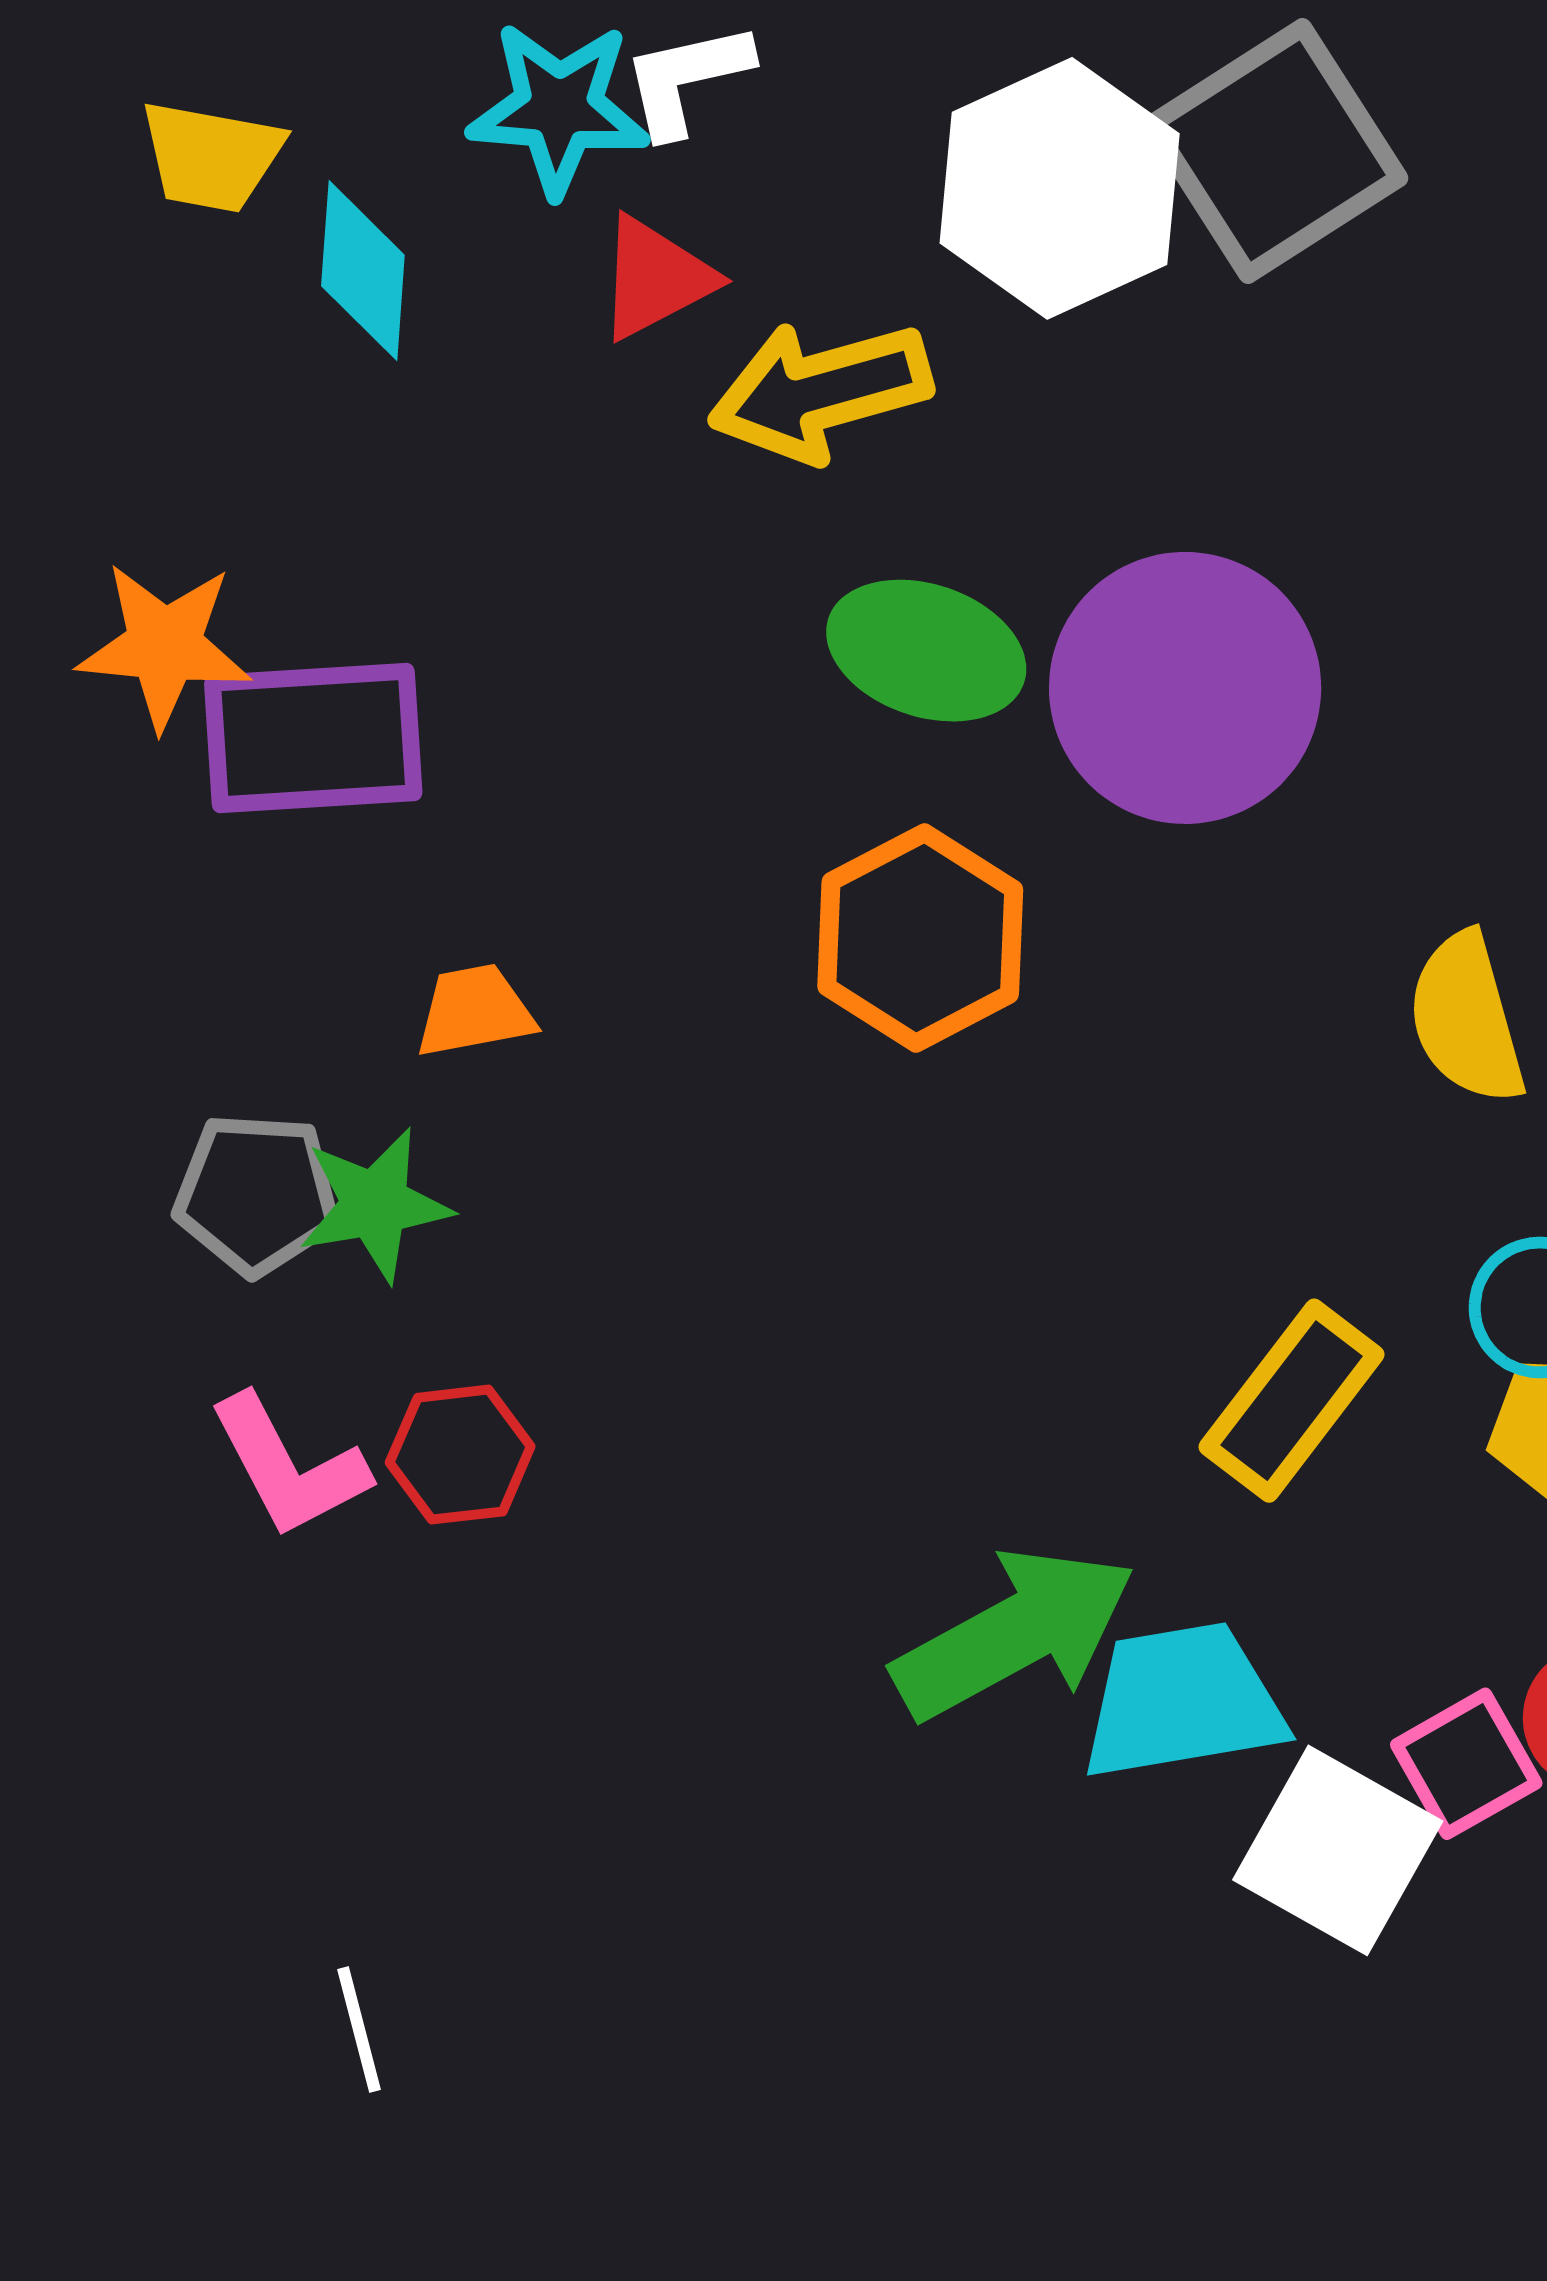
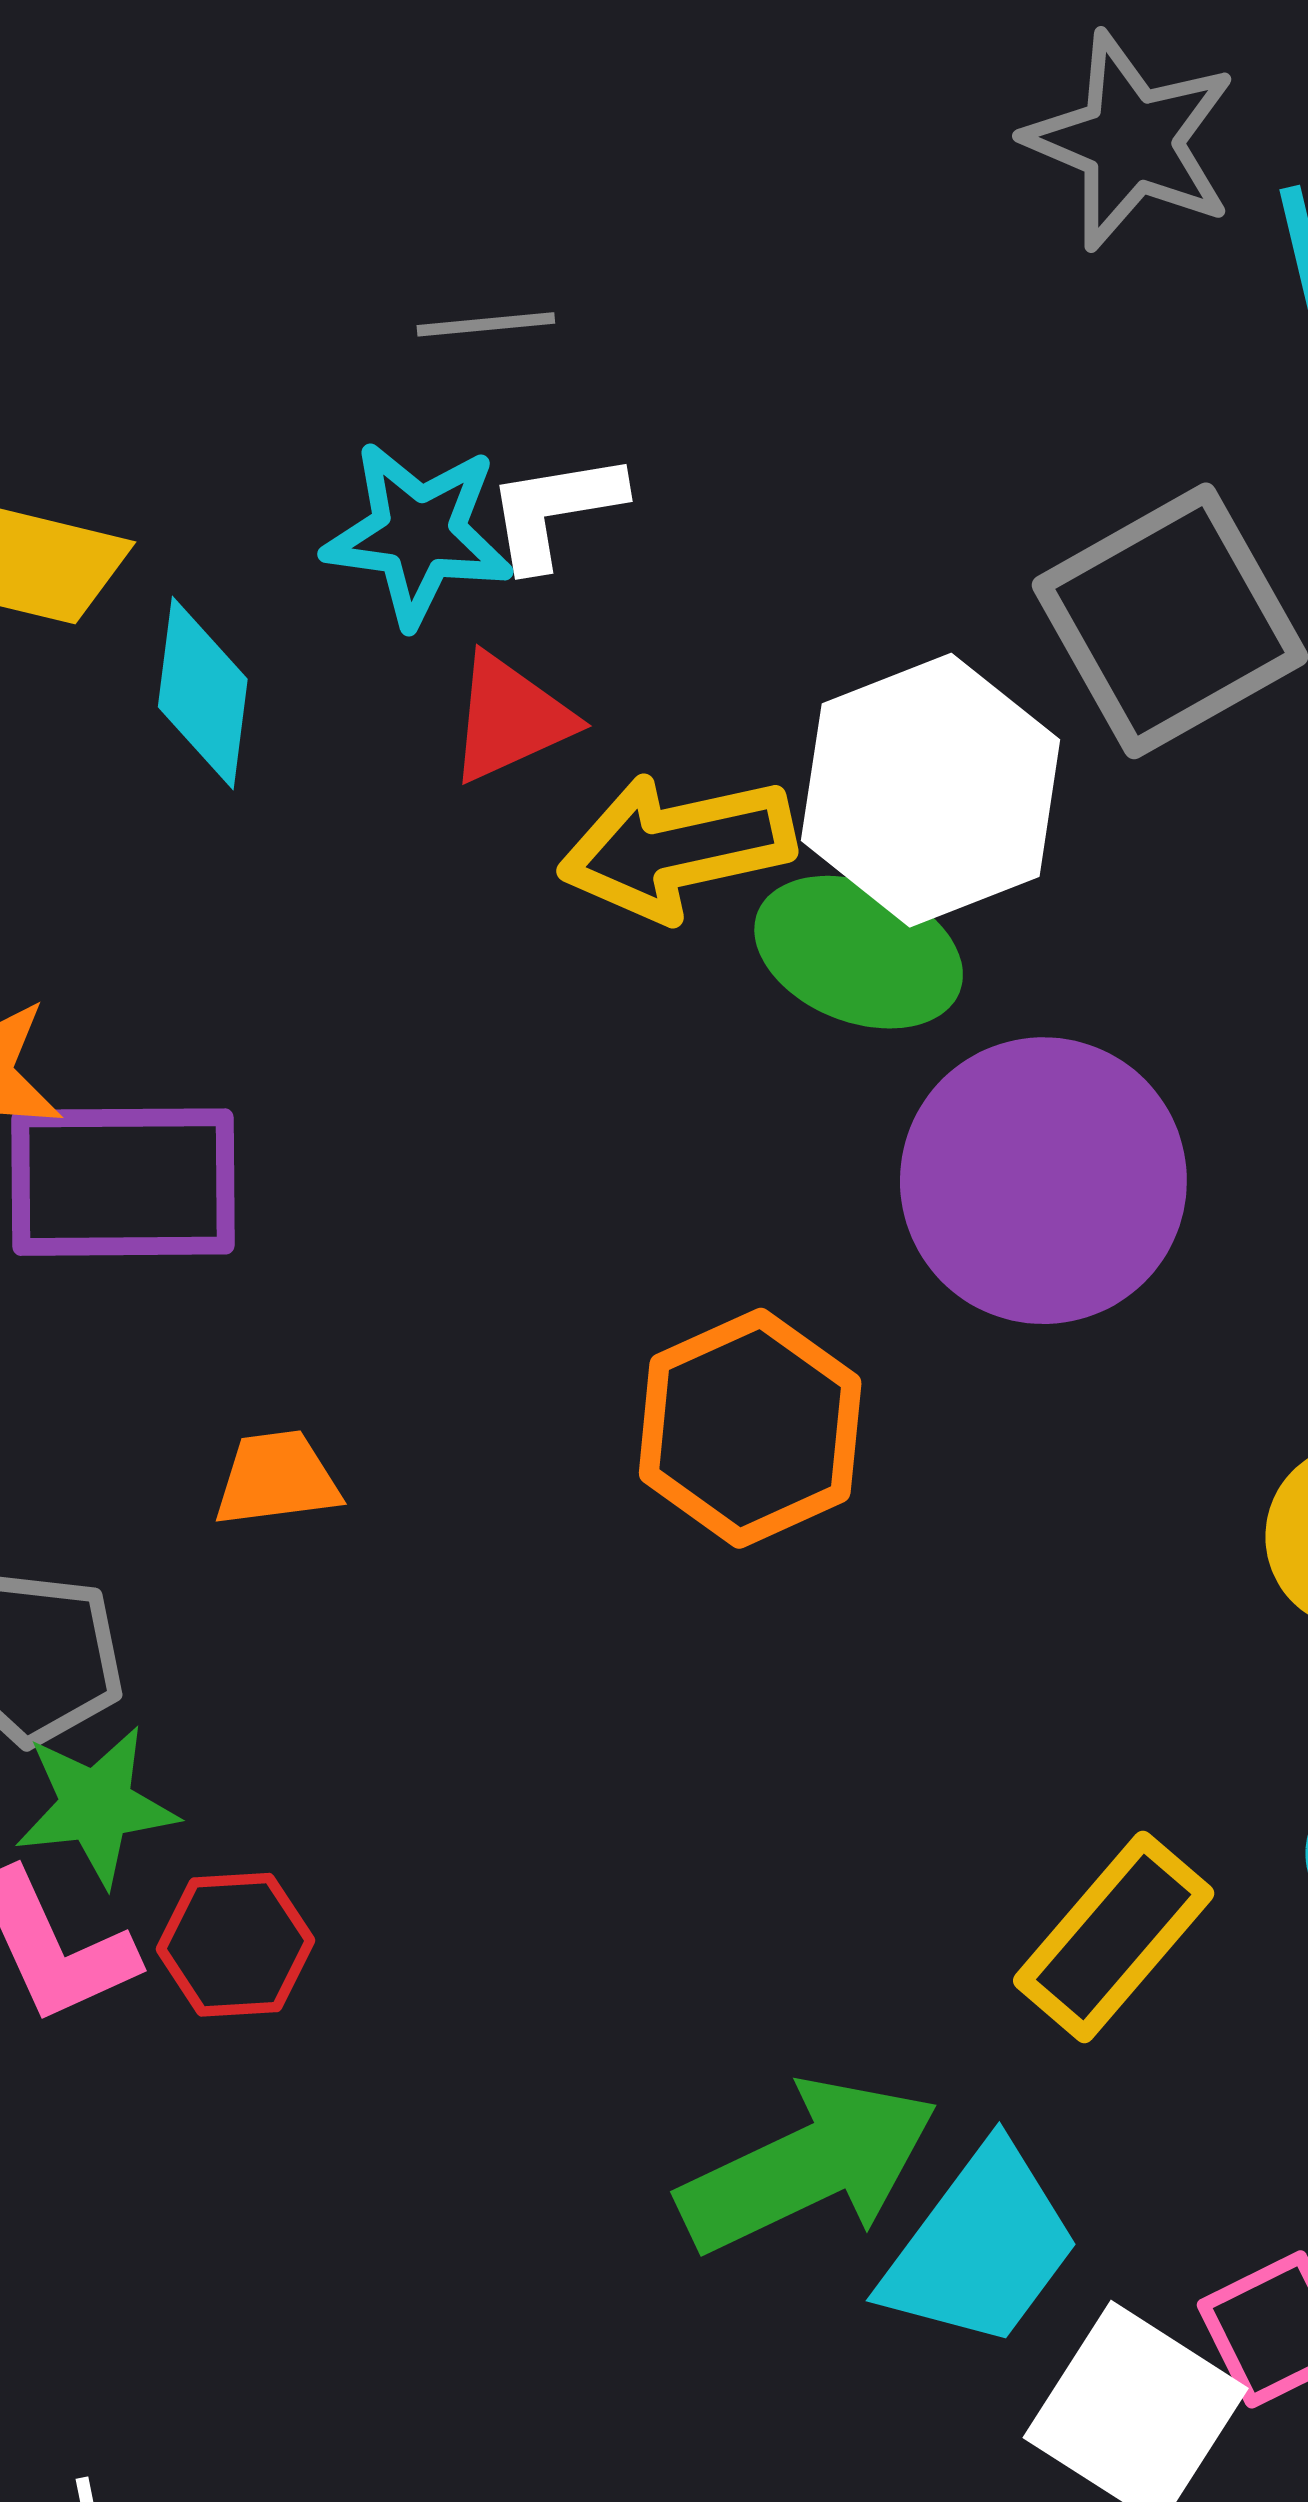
white hexagon: (1060, 188) -> (931, 790), moved
green ellipse: (926, 651) -> (859, 952), moved
green star: (375, 1205) -> (96, 1806), moved
cyan trapezoid: (1182, 1701) -> (981, 2247), turned 133

